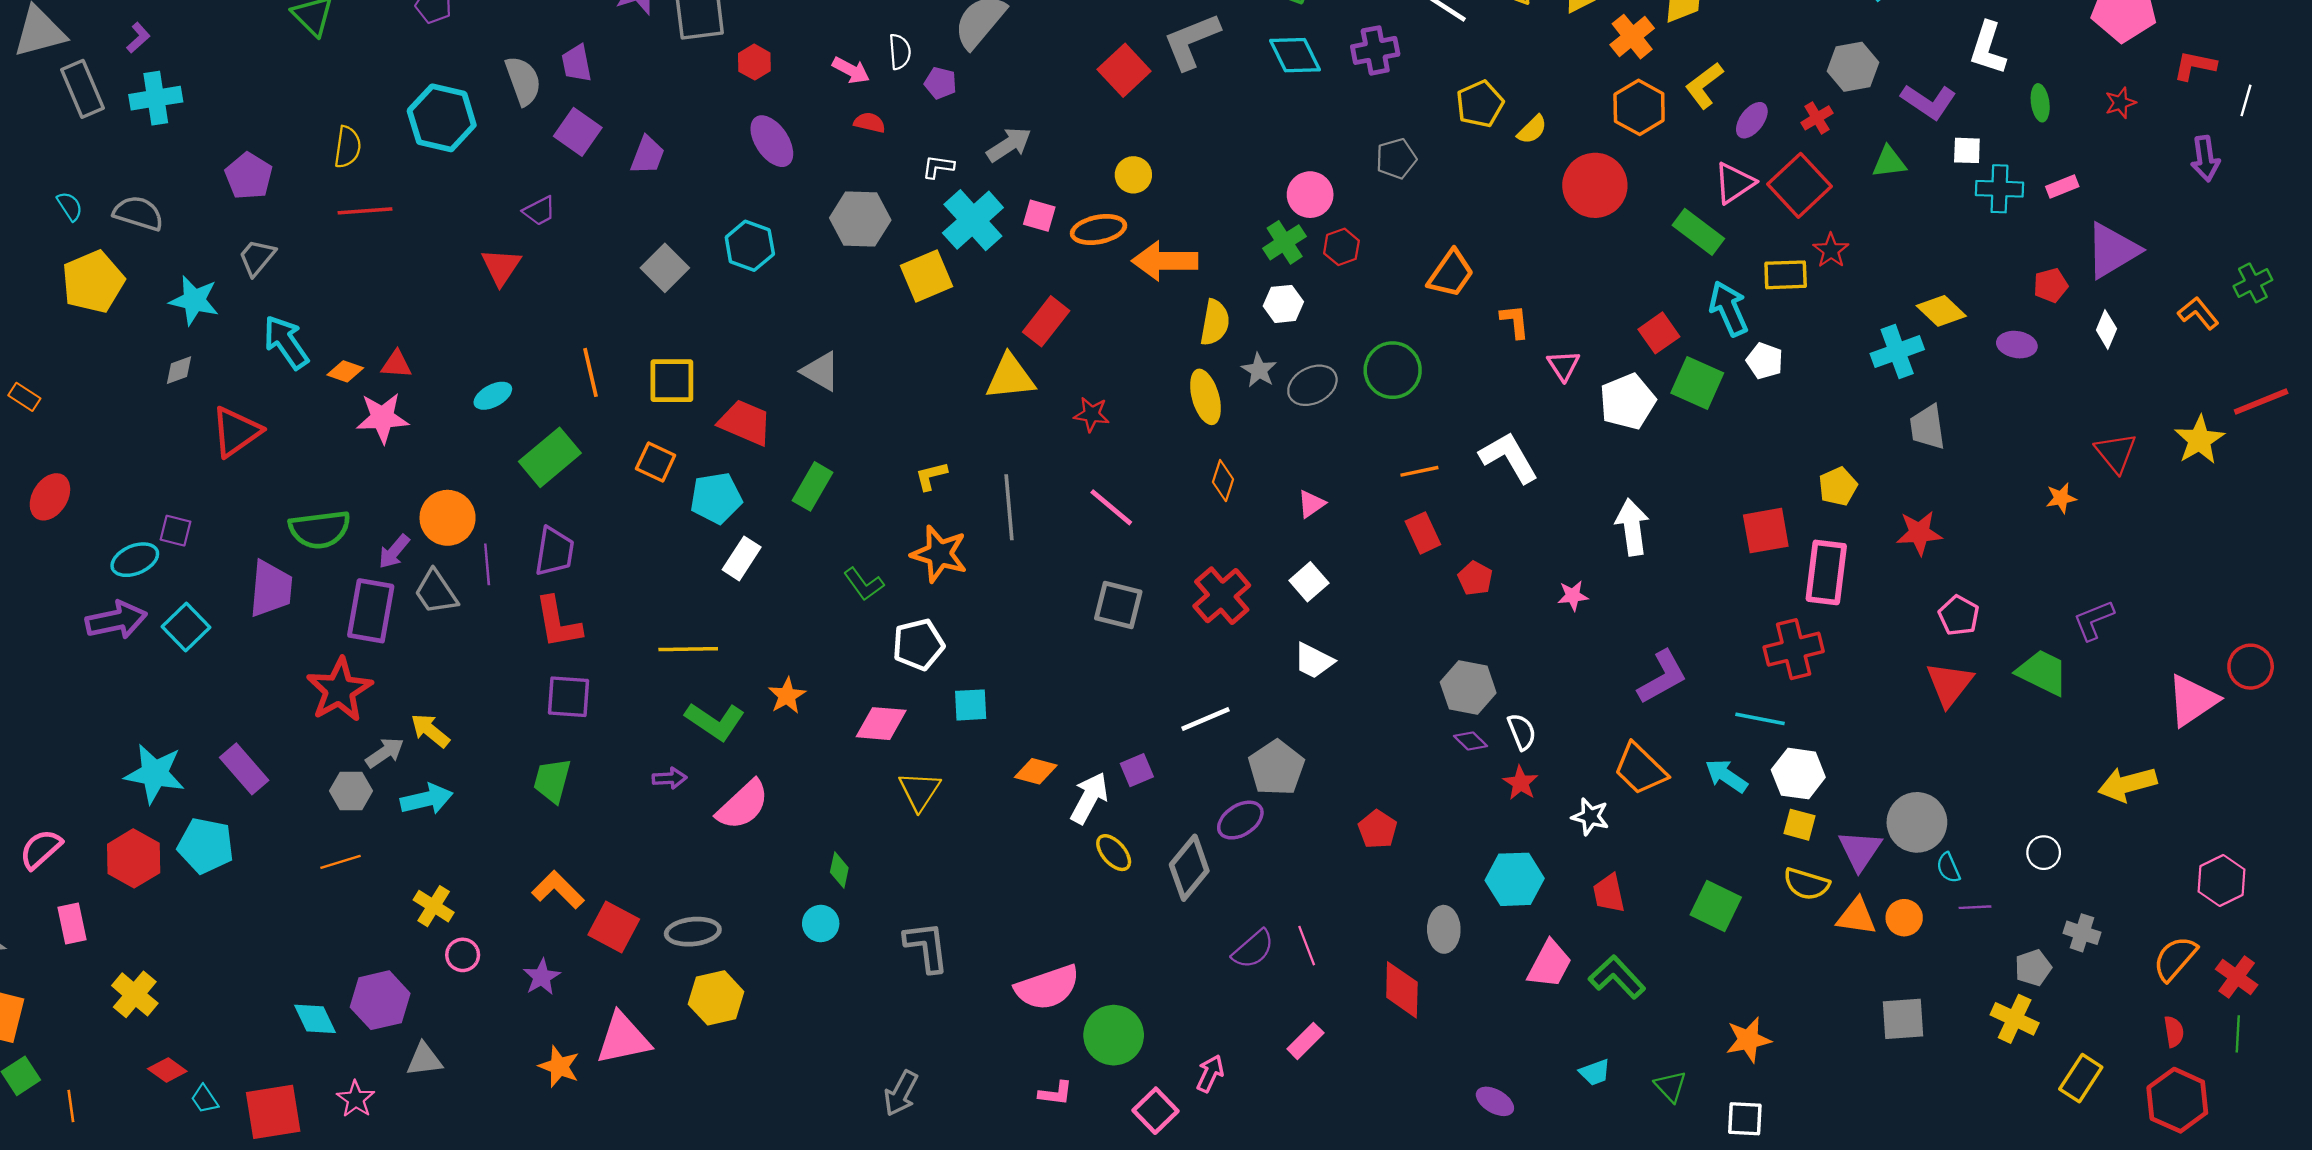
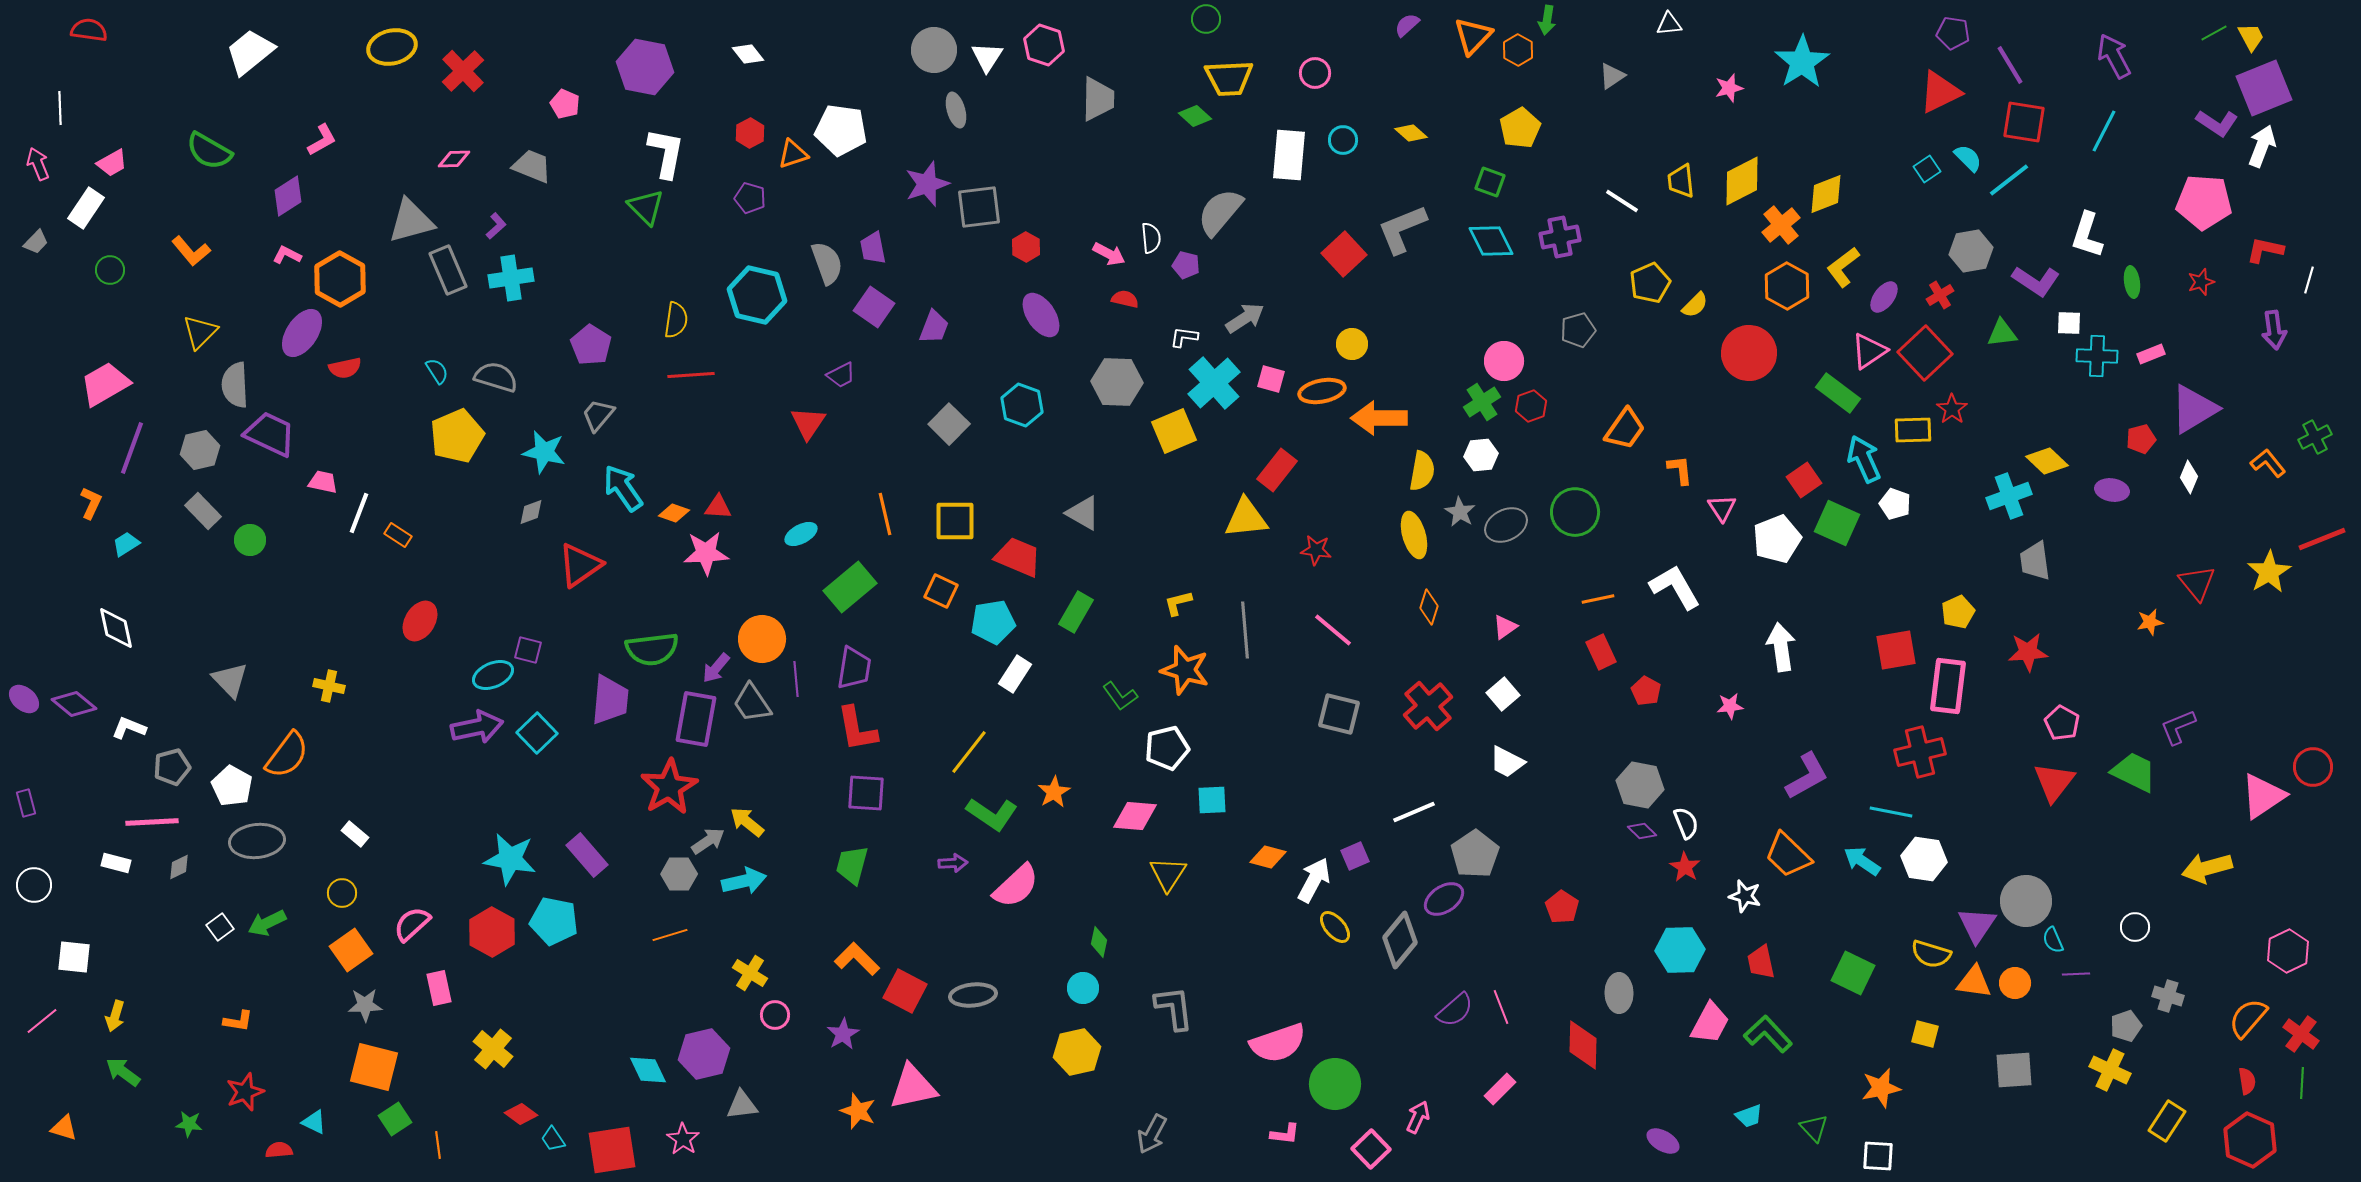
yellow line: (688, 649) -> (969, 752), turned -51
yellow square: (1800, 825) -> (1925, 1034), moved
yellow hexagon: (716, 998) -> (1077, 1052), moved

